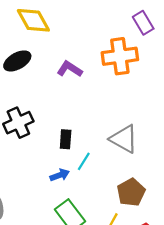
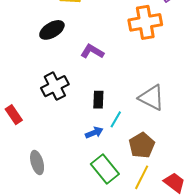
purple L-shape: (69, 69) -> (92, 51), moved
brown pentagon: (131, 192) -> (142, 145), moved

